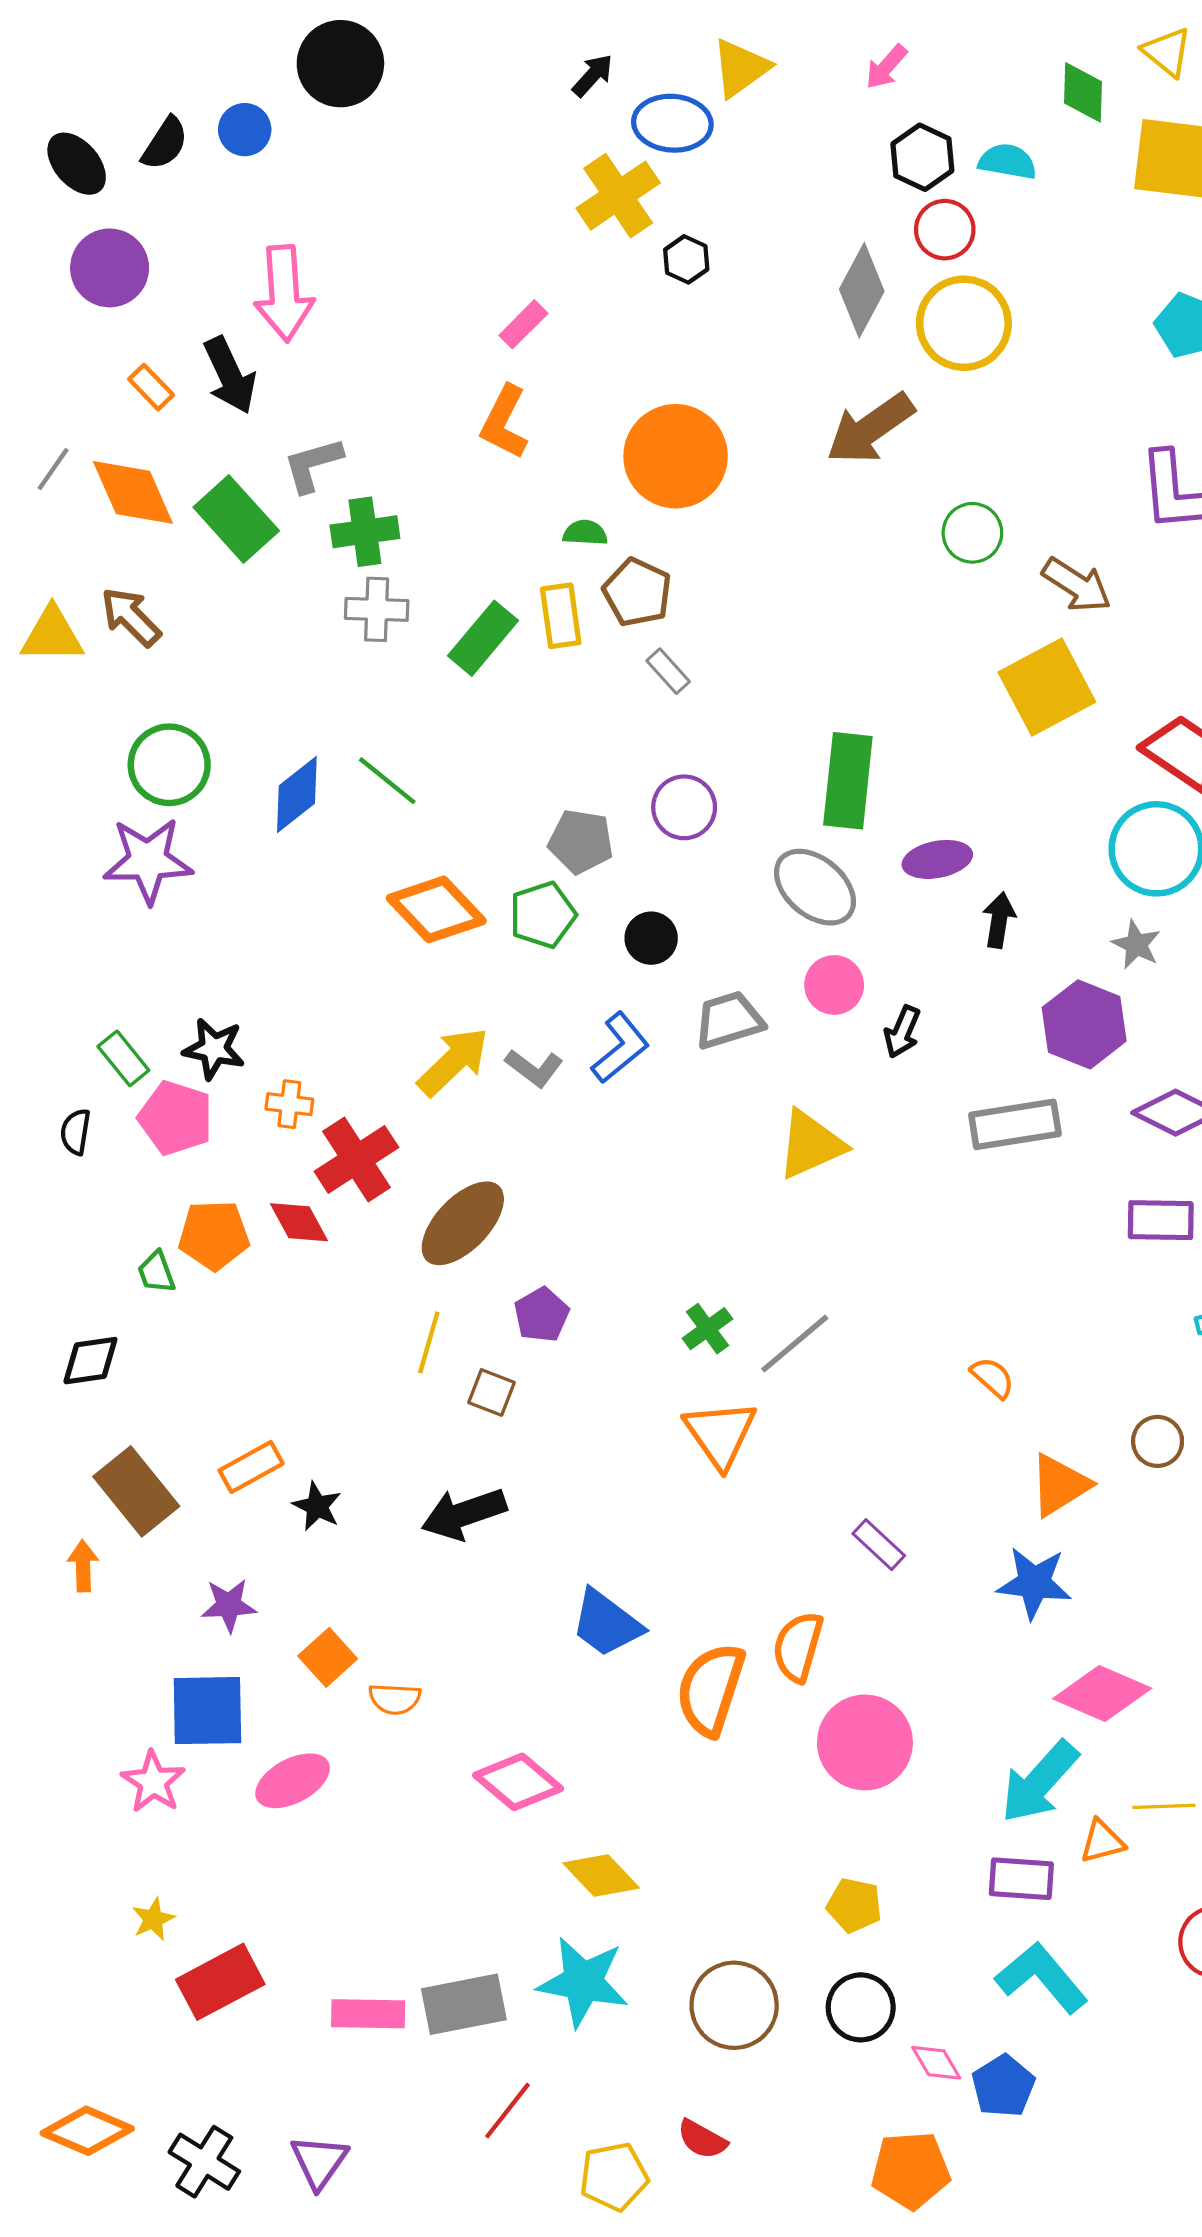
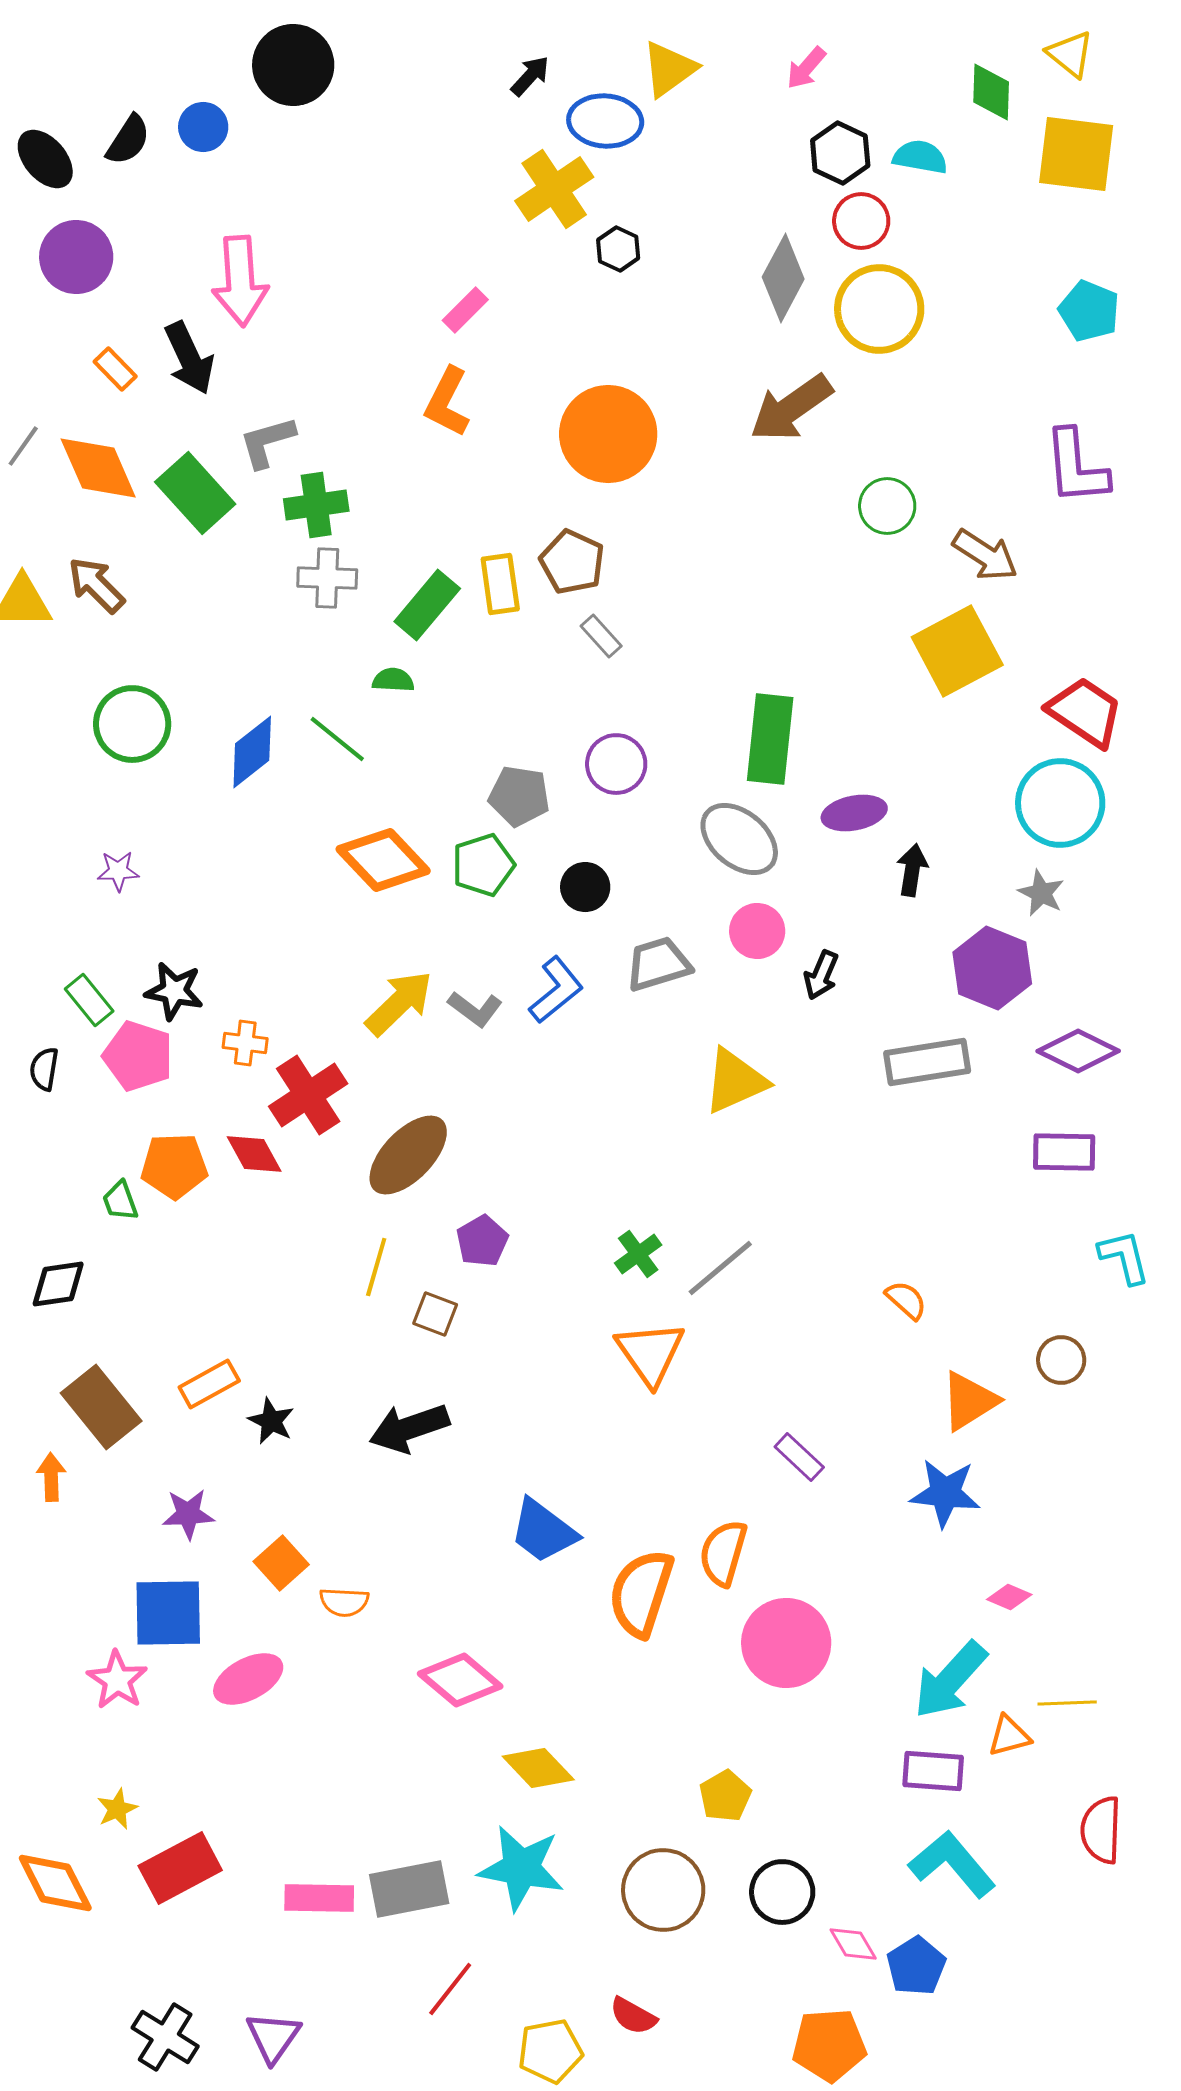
green semicircle: (585, 533) -> (393, 680), moved
purple star: (148, 861) -> (118, 871), moved, size x0.5
pink diamond: (1102, 1694) -> (1009, 1597), size x0.5
yellow pentagon: (854, 1905) -> (725, 1796), moved, turned 30
orange diamond: (87, 2131) -> (55, 1883), moved, turned 40

